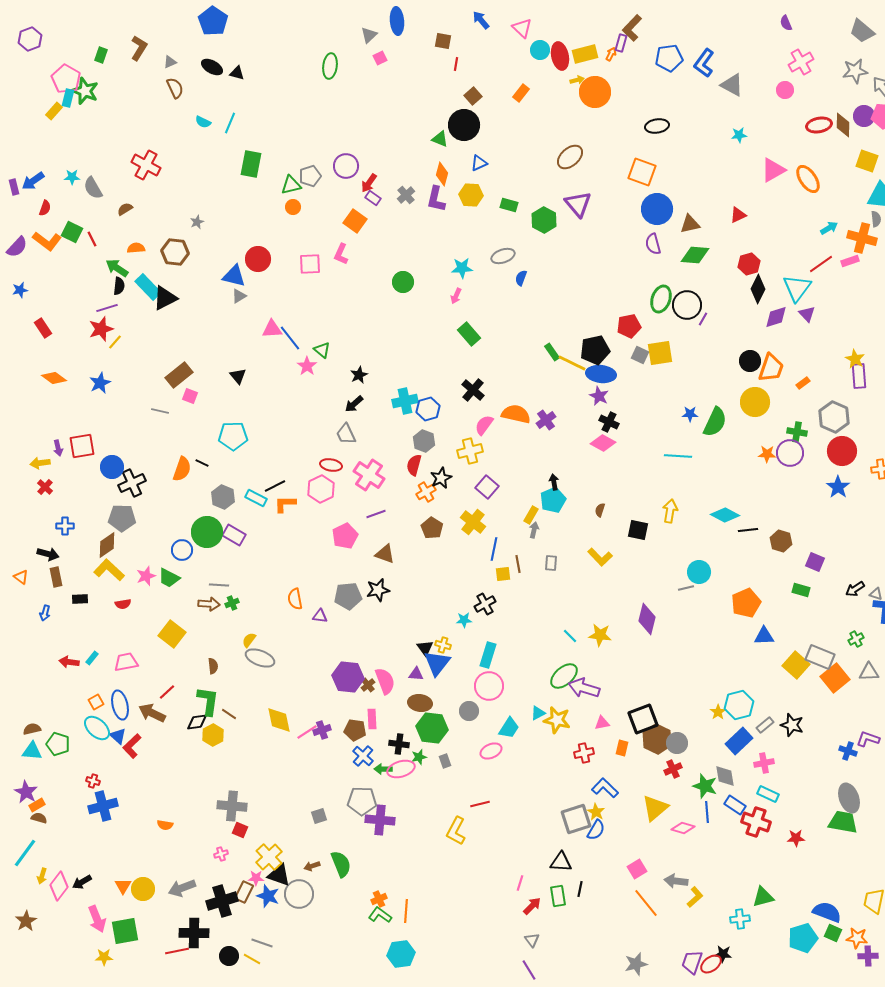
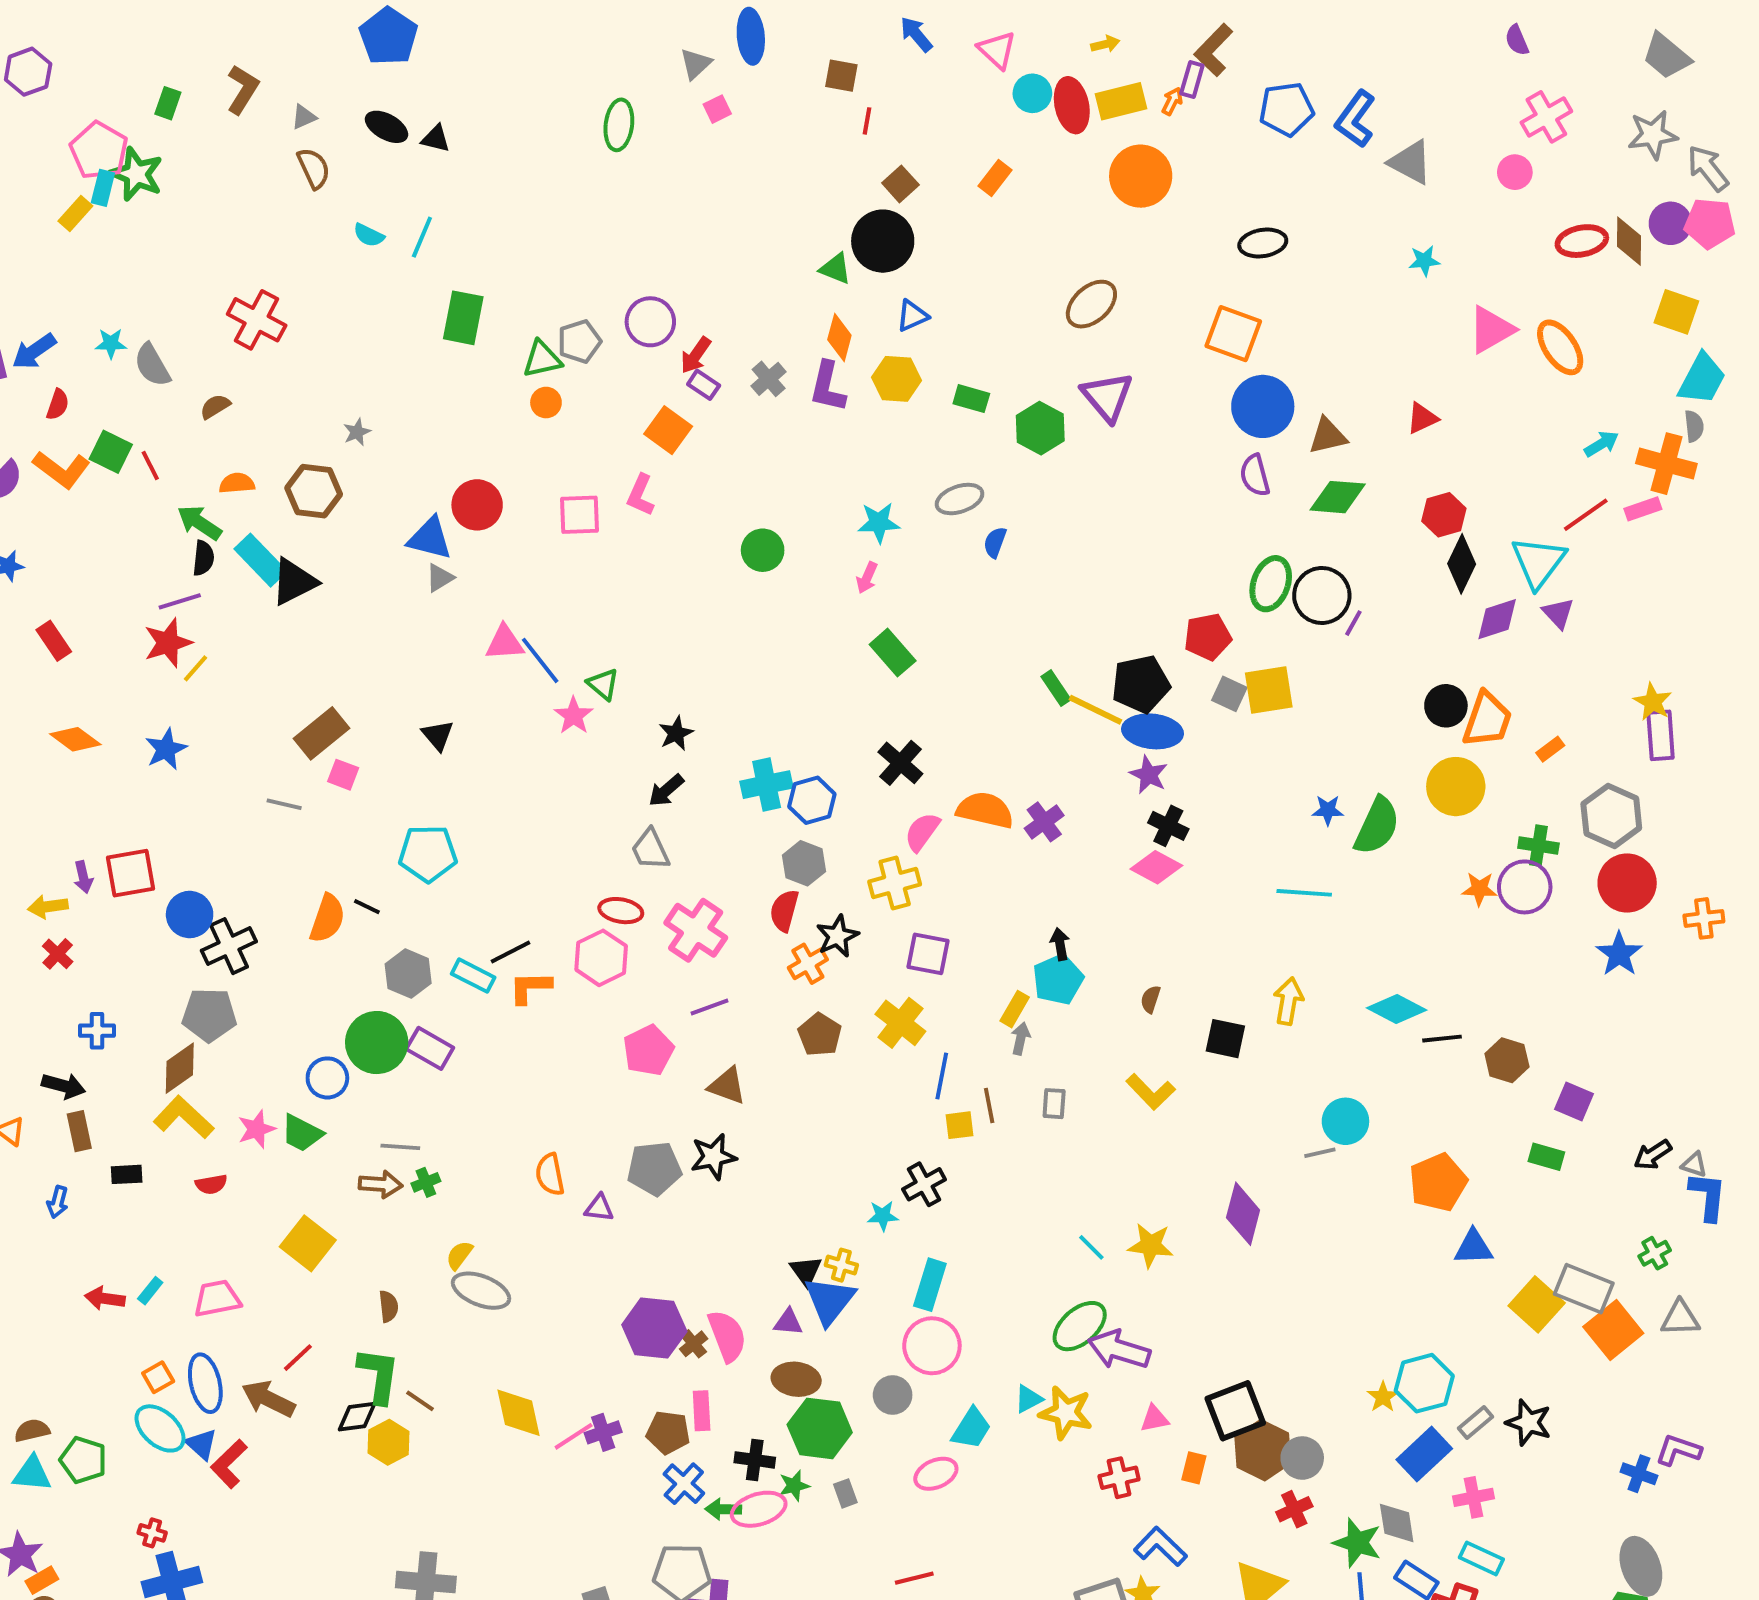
yellow arrow: (577, 80) -> (1105, 44), moved
purple square: (487, 487) -> (928, 954), turned -30

